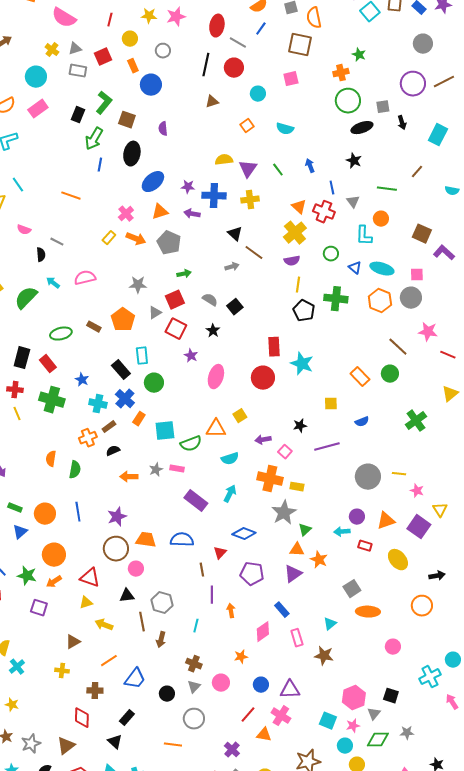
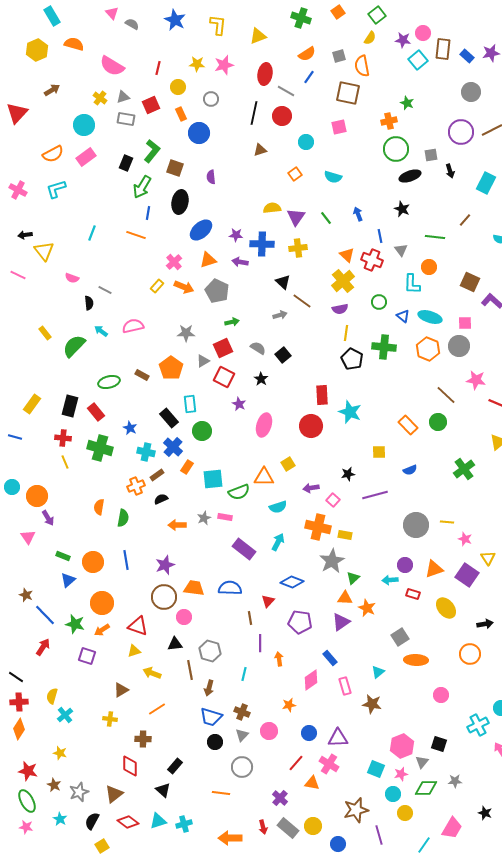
cyan line: (18, 185) -> (92, 233), moved, turned 56
orange line: (71, 196) -> (136, 235), moved
blue trapezoid: (135, 679) -> (211, 717), moved, turned 70

